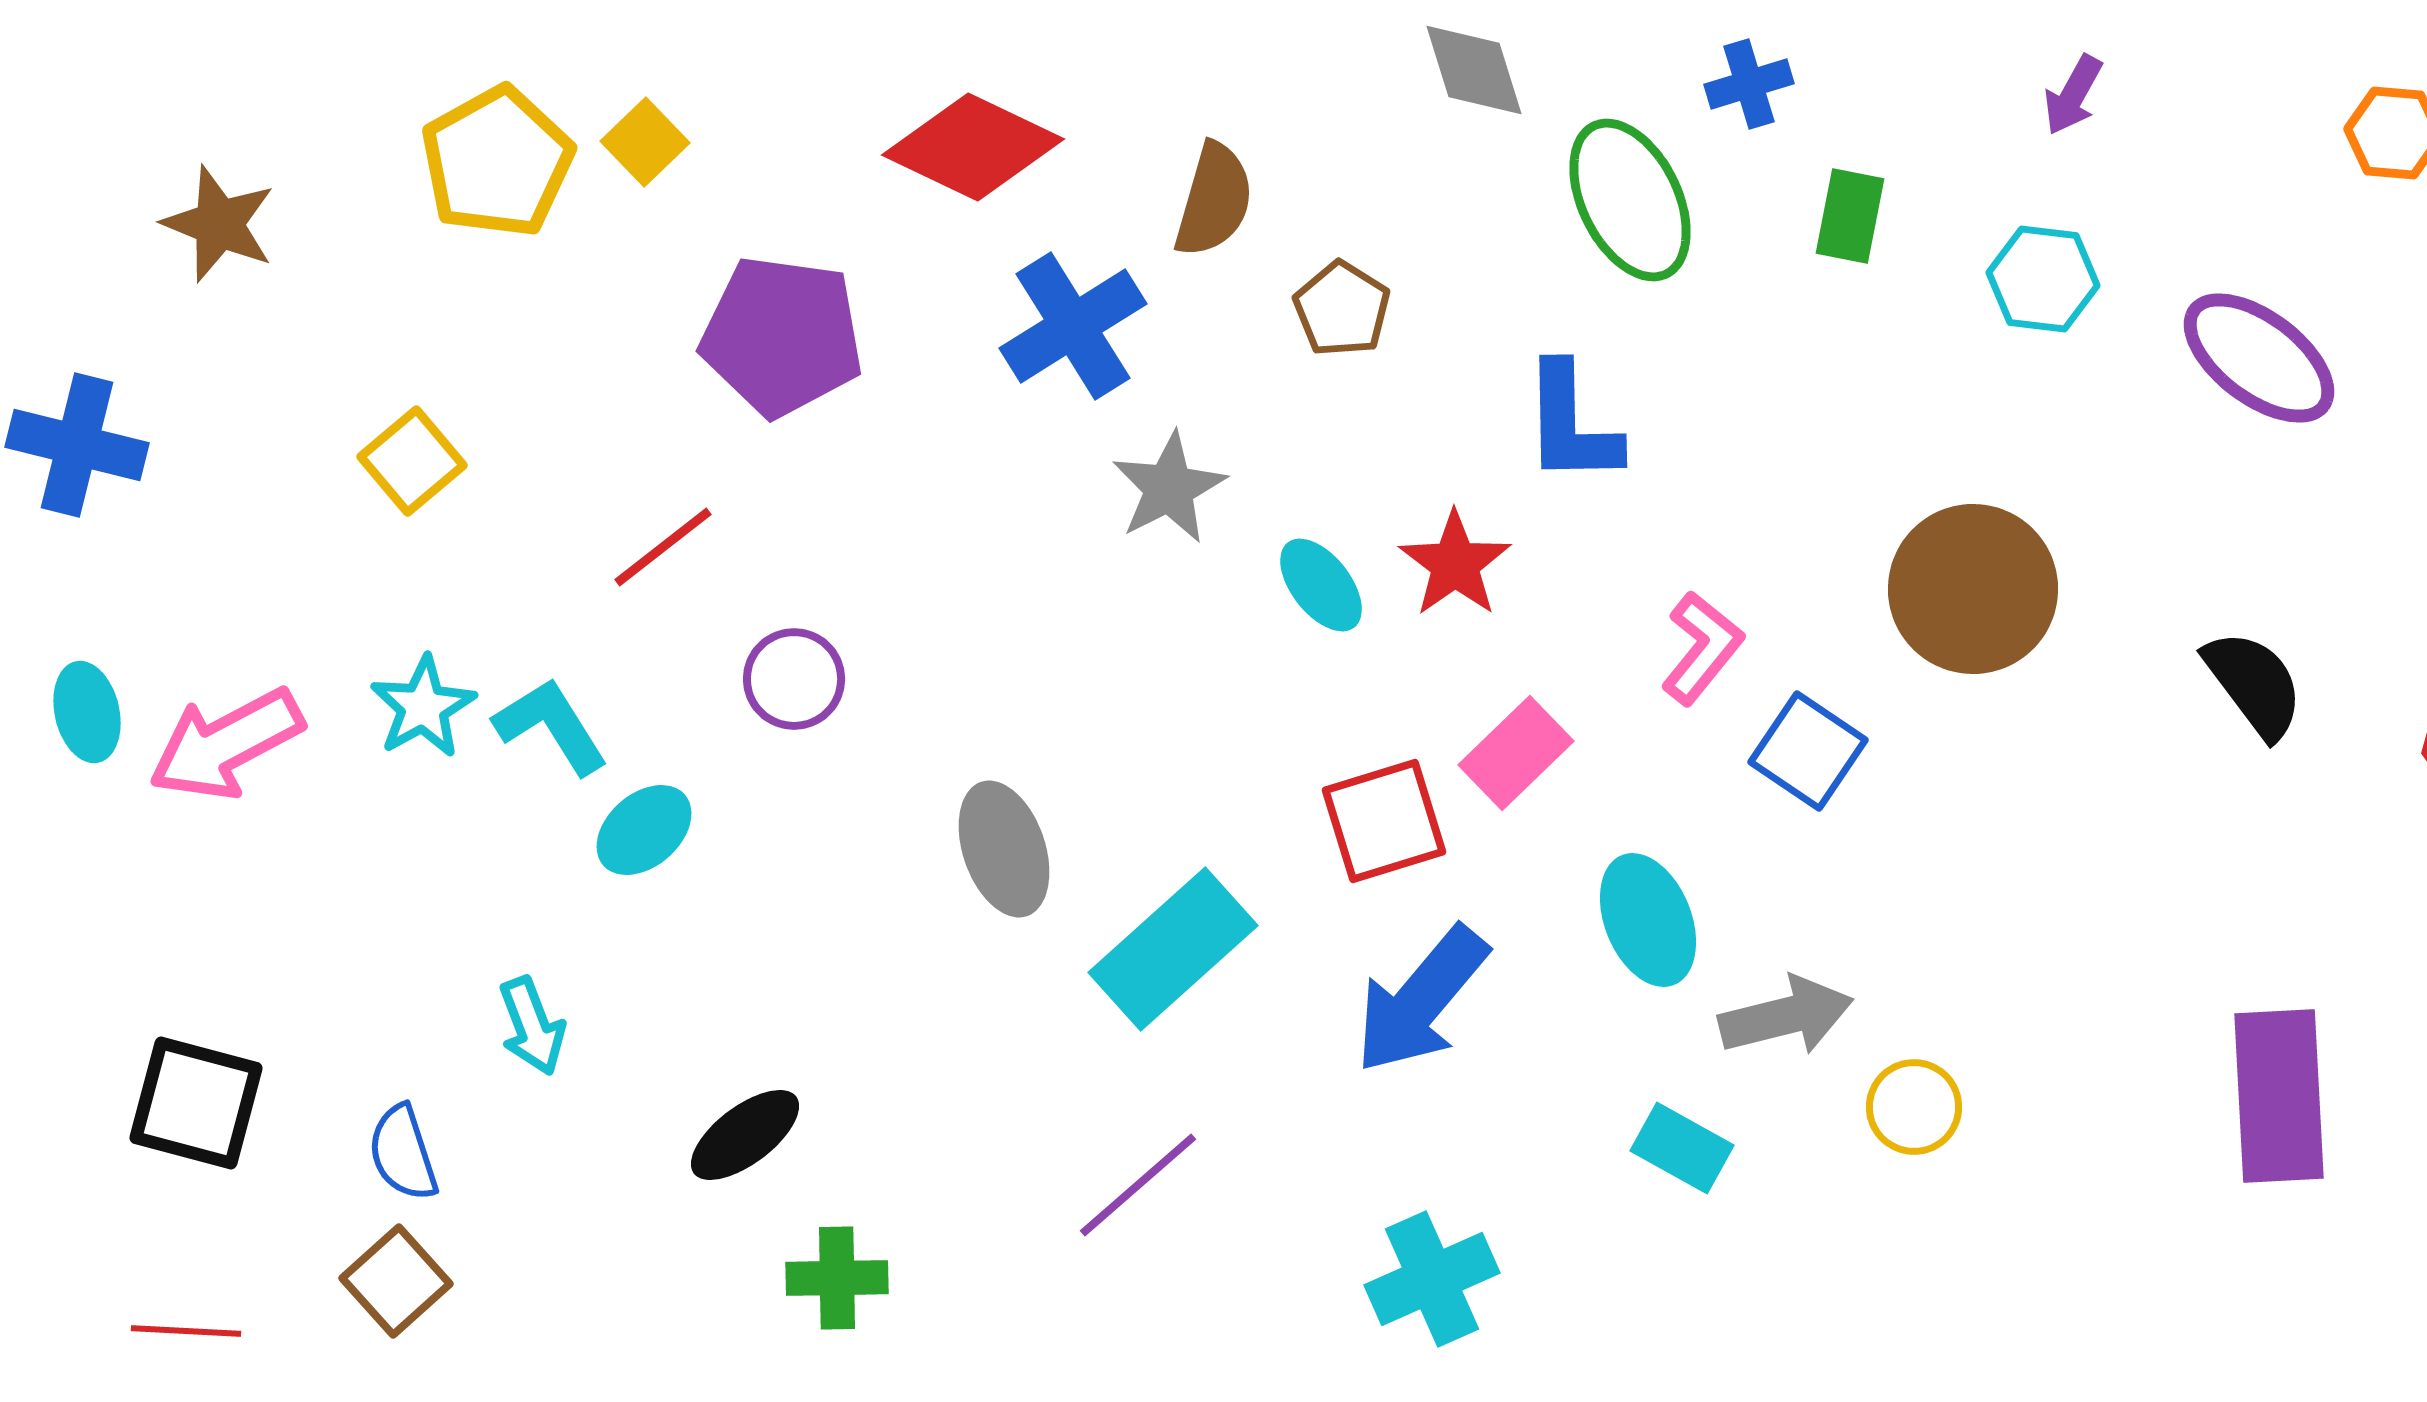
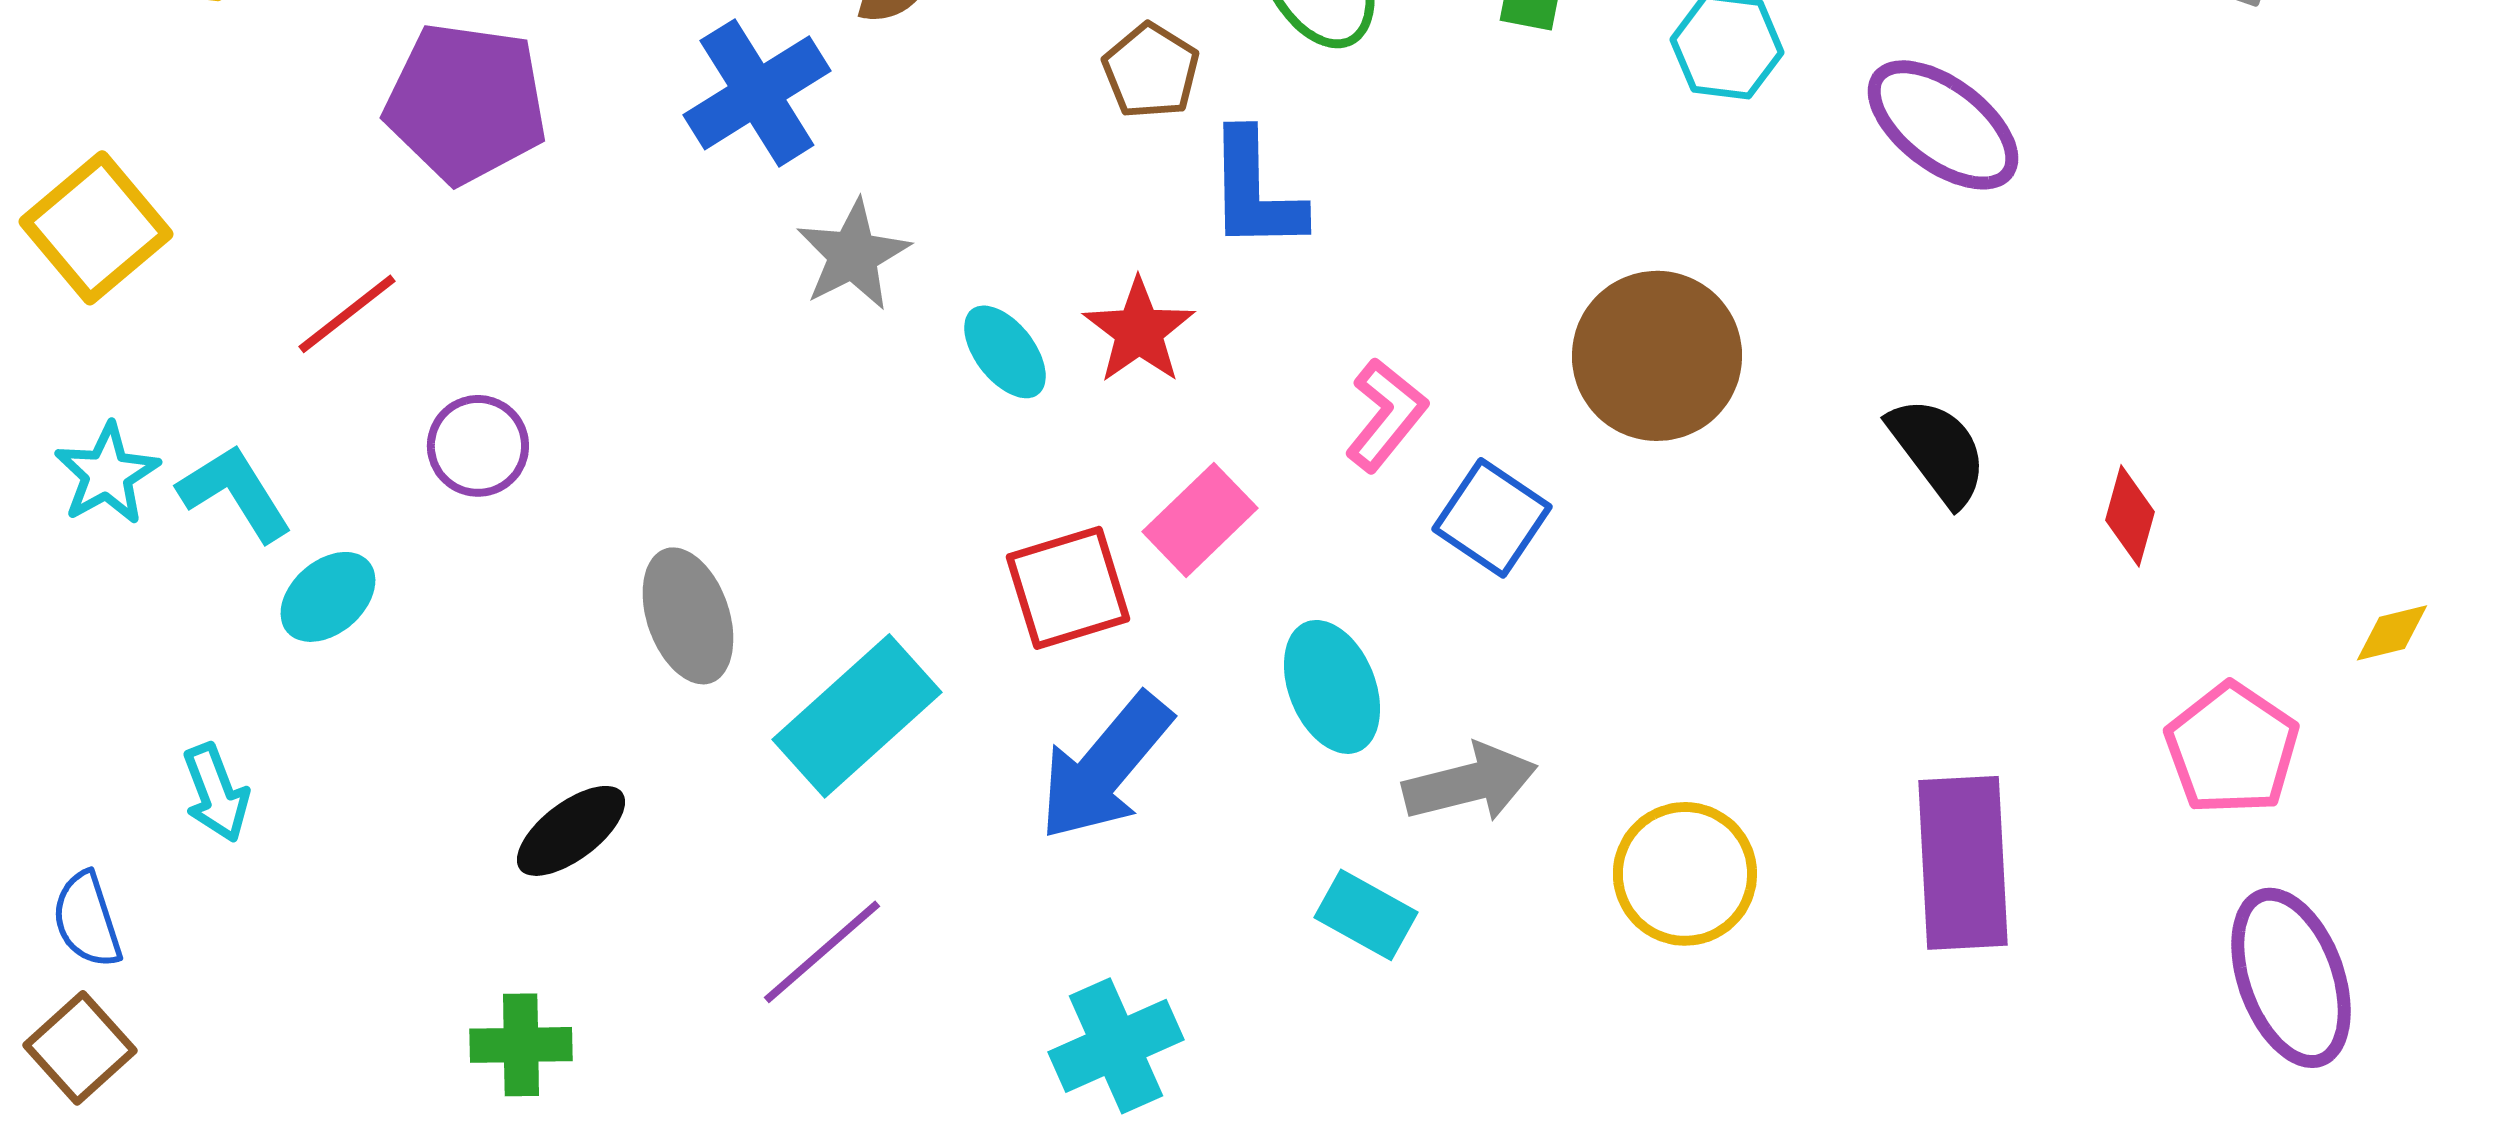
brown pentagon: (1342, 309) -> (1151, 71), moved
yellow square: (412, 461) -> (96, 228), size x1.4
yellow circle: (1914, 1107) -> (1685, 874), moved, size x1.5
black ellipse: (745, 1135) -> (571, 831), moved

